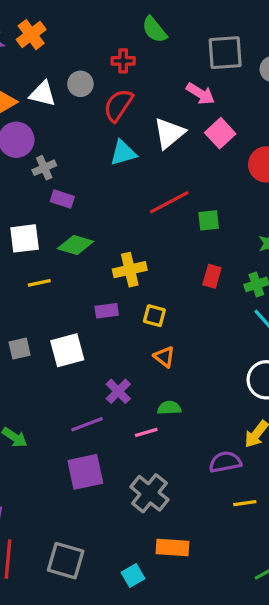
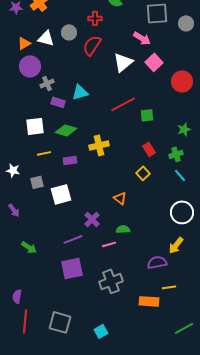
cyan triangle: (123, 153) -> (80, 92), moved
red rectangle: (212, 276) -> (149, 149), turned -48
purple rectangle: (107, 311) -> (70, 160), moved
yellow square: (154, 316) -> (143, 173), moved, turned 32
gray square: (20, 349) -> (37, 182), moved
gray cross: (149, 493) -> (111, 281), turned 30
orange rectangle: (172, 548) -> (149, 301), moved

